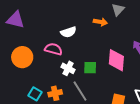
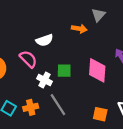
pink semicircle: (53, 49) -> (28, 59), turned 30
green square: (90, 68) -> (64, 71), moved

